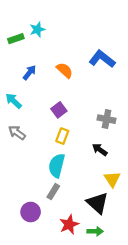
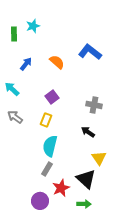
green rectangle: (16, 39) -> (14, 34), turned -72
yellow rectangle: (62, 136) -> (46, 120), moved
purple circle: (31, 212) -> (40, 201), moved
red star: (69, 224) -> (61, 188), moved

